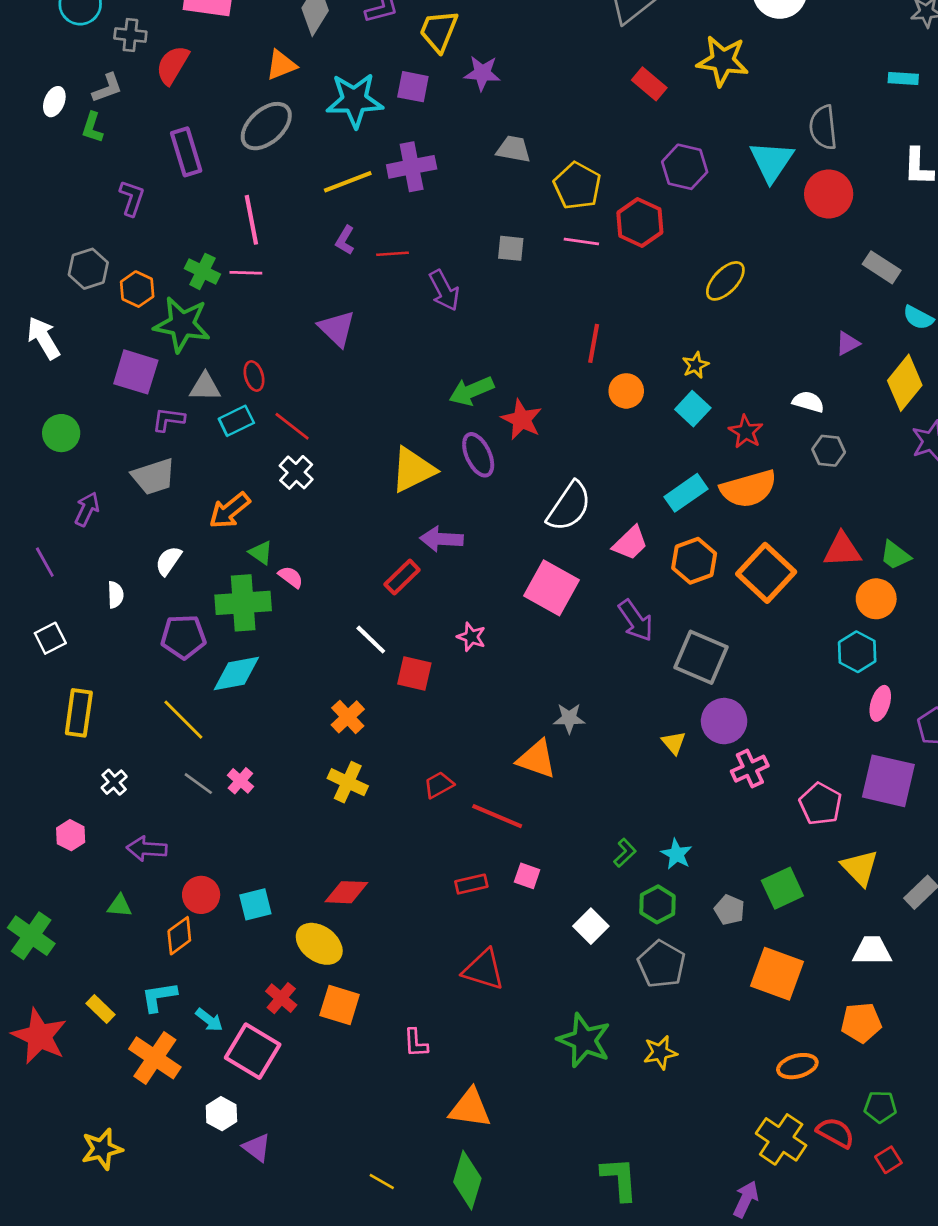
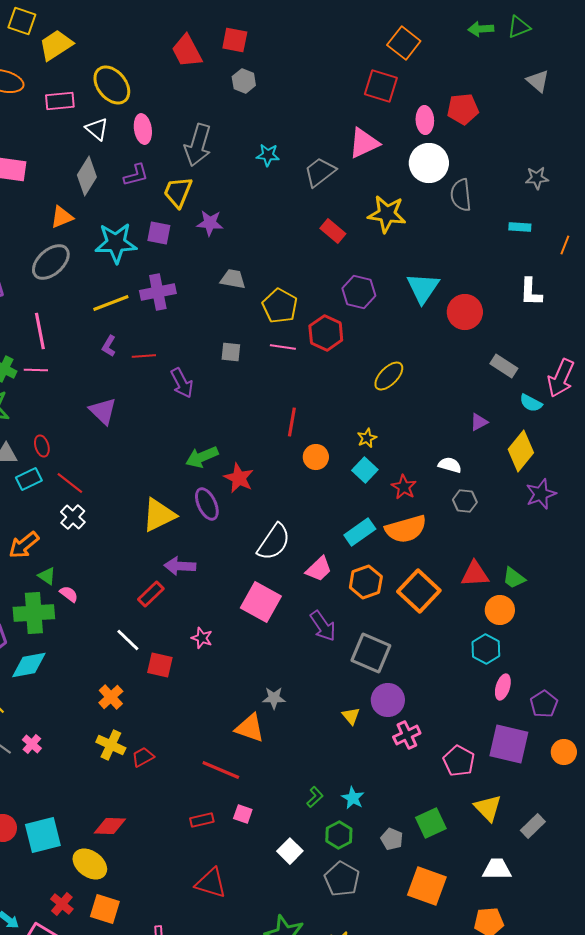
gray semicircle: (823, 127) -> (461, 195), moved
red trapezoid: (439, 785) -> (143, 757), moved
cyan square: (255, 904) -> (43, 835), size x1.5

